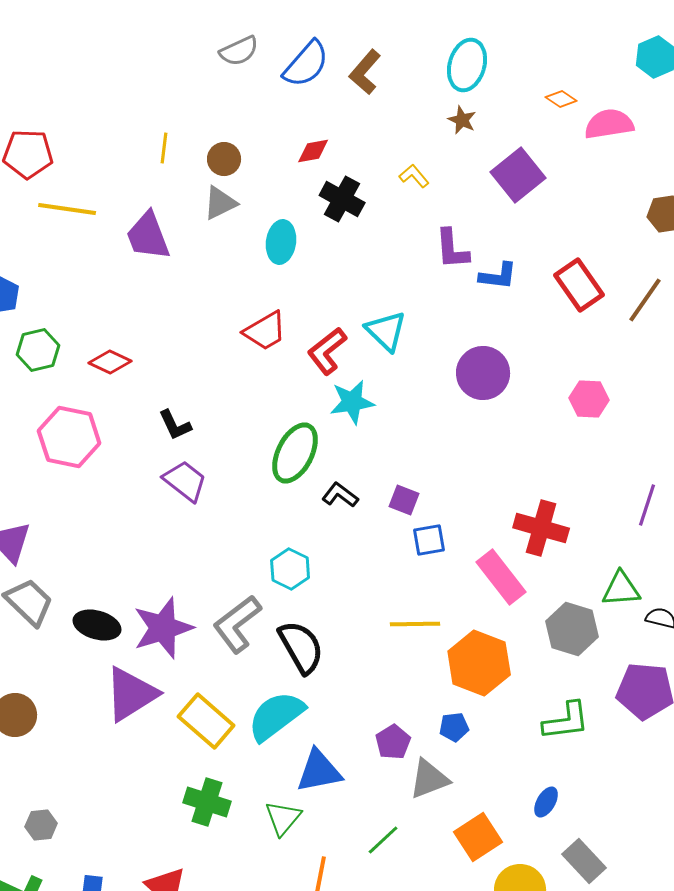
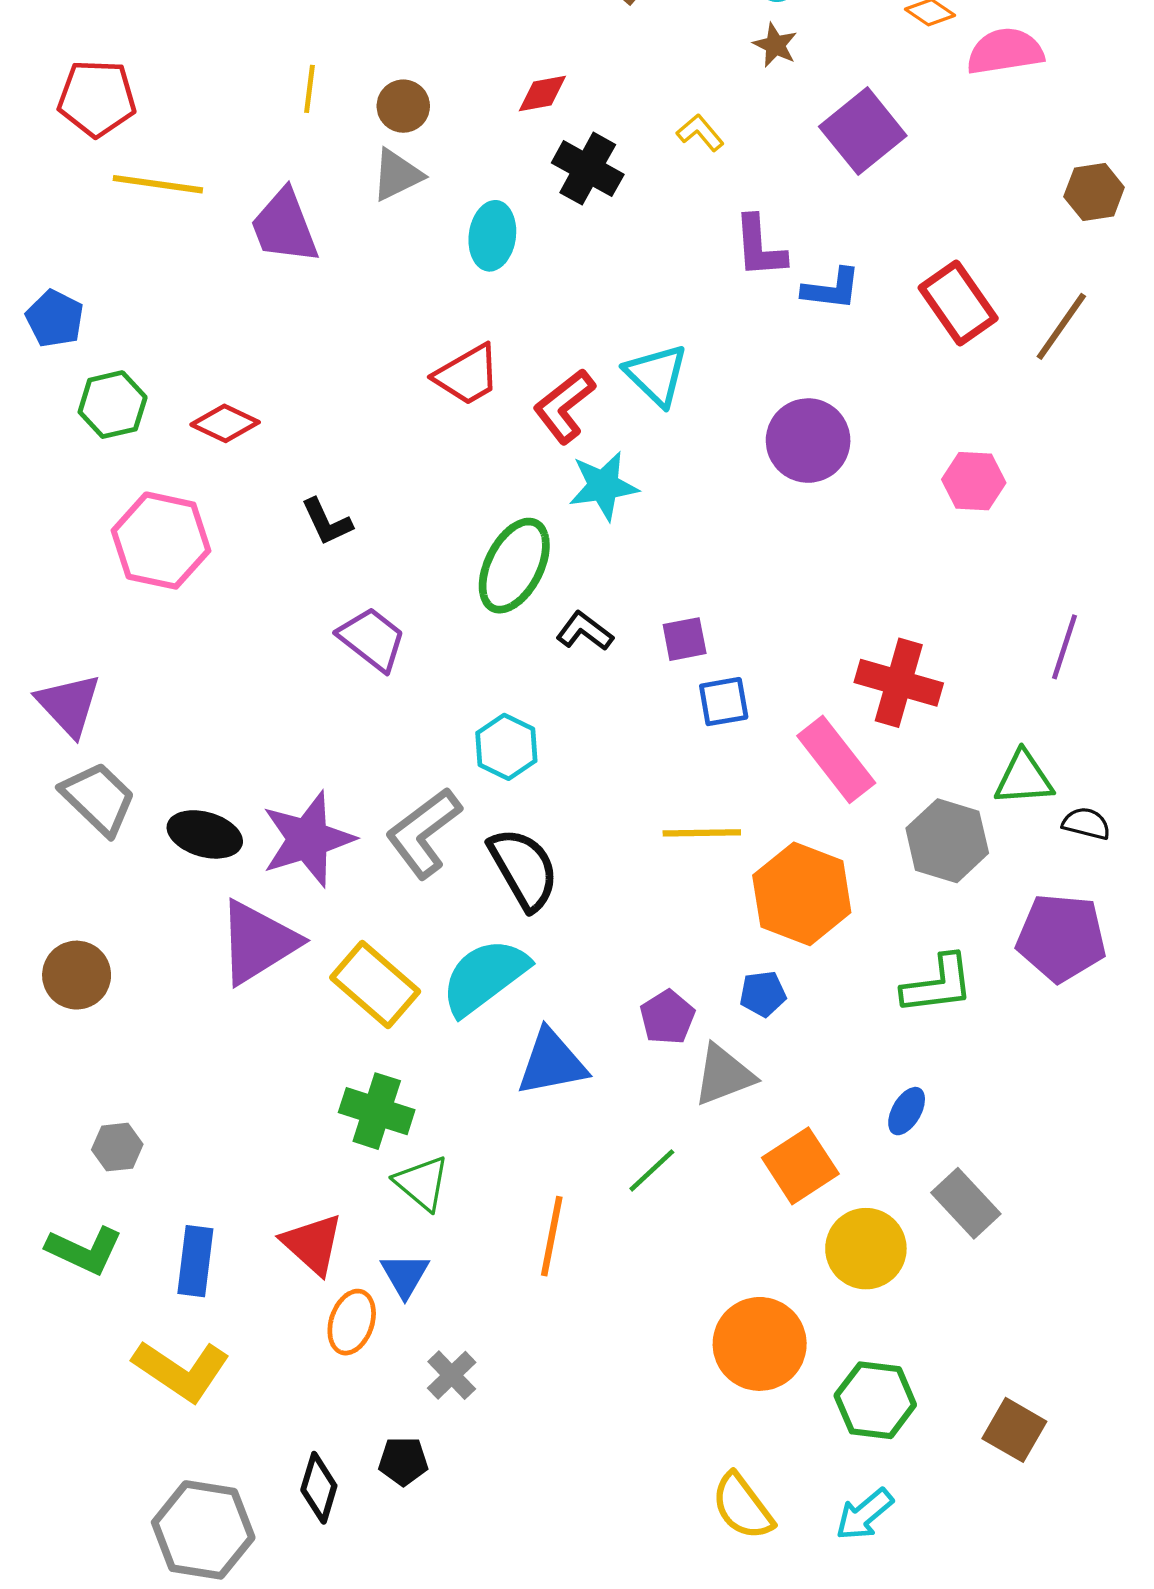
purple trapezoid: (185, 481) -> (372, 639), moved
purple square: (404, 500) -> (685, 639), turned -32
green triangle: (283, 818) -> (422, 1183), moved, turned -30

